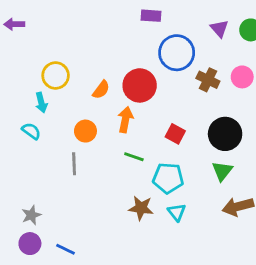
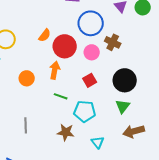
pink circle: (242, 77) -> (92, 52), moved
orange semicircle: (101, 90) -> (45, 35), moved
red square: (175, 134) -> (90, 80), turned 32
gray line: (74, 164) -> (26, 125), moved
cyan triangle: (177, 212) -> (98, 142), moved

